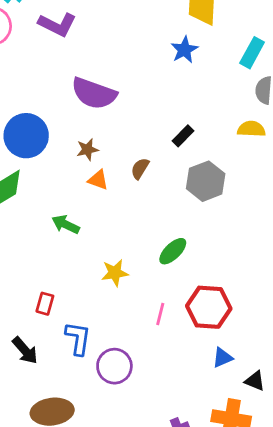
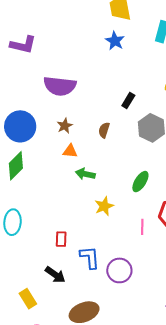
orange triangle: (98, 180) -> (70, 151), moved
green arrow: (66, 224) -> (85, 174), moved

